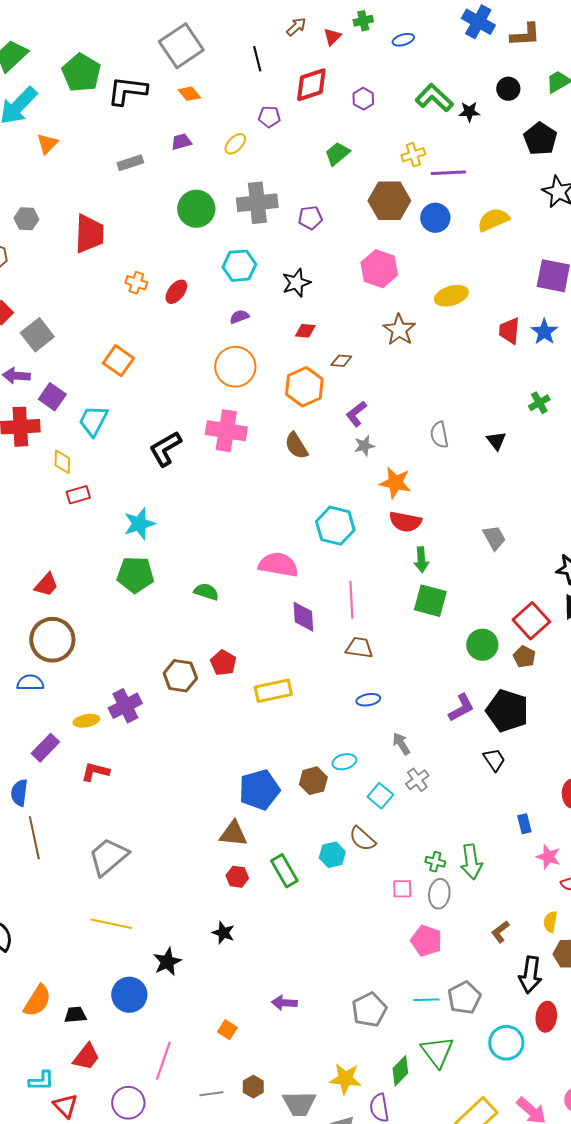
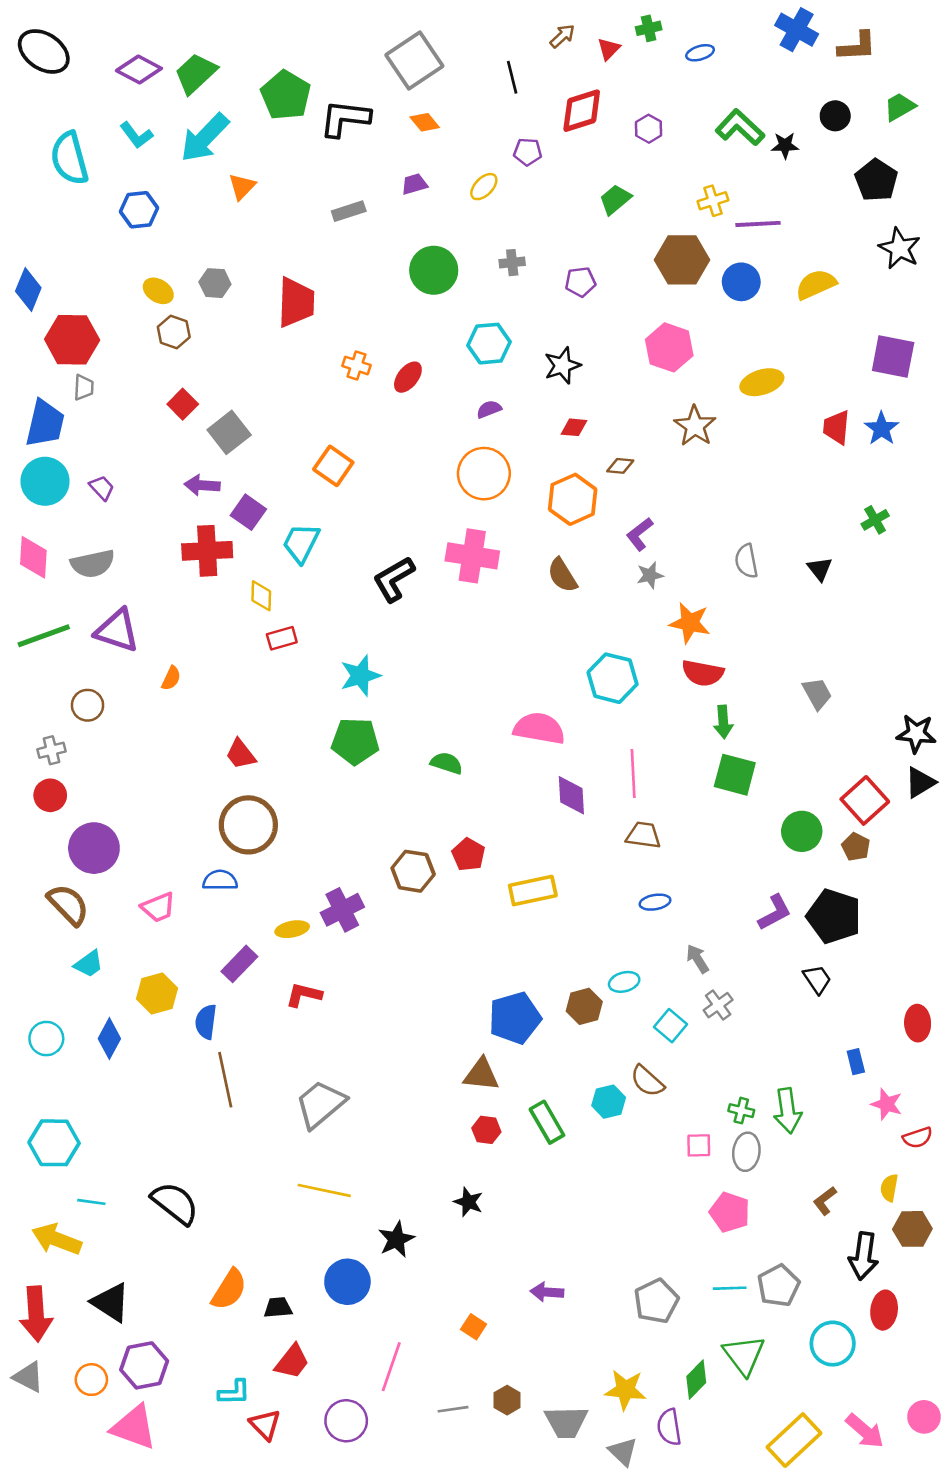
gray cross: (257, 203) -> (512, 263), size x0.5
red trapezoid: (46, 585) -> (241, 754), turned 100

